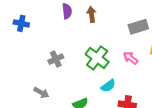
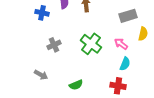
blue cross: (21, 23) -> (42, 13), moved
cyan semicircle: (108, 86) -> (125, 64), moved, turned -32

